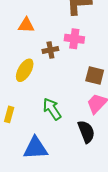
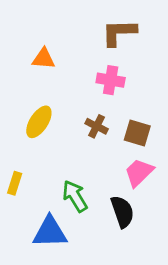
brown cross: (50, 50) -> (97, 126), moved, turned 35
green arrow: (52, 109) -> (75, 196), moved

